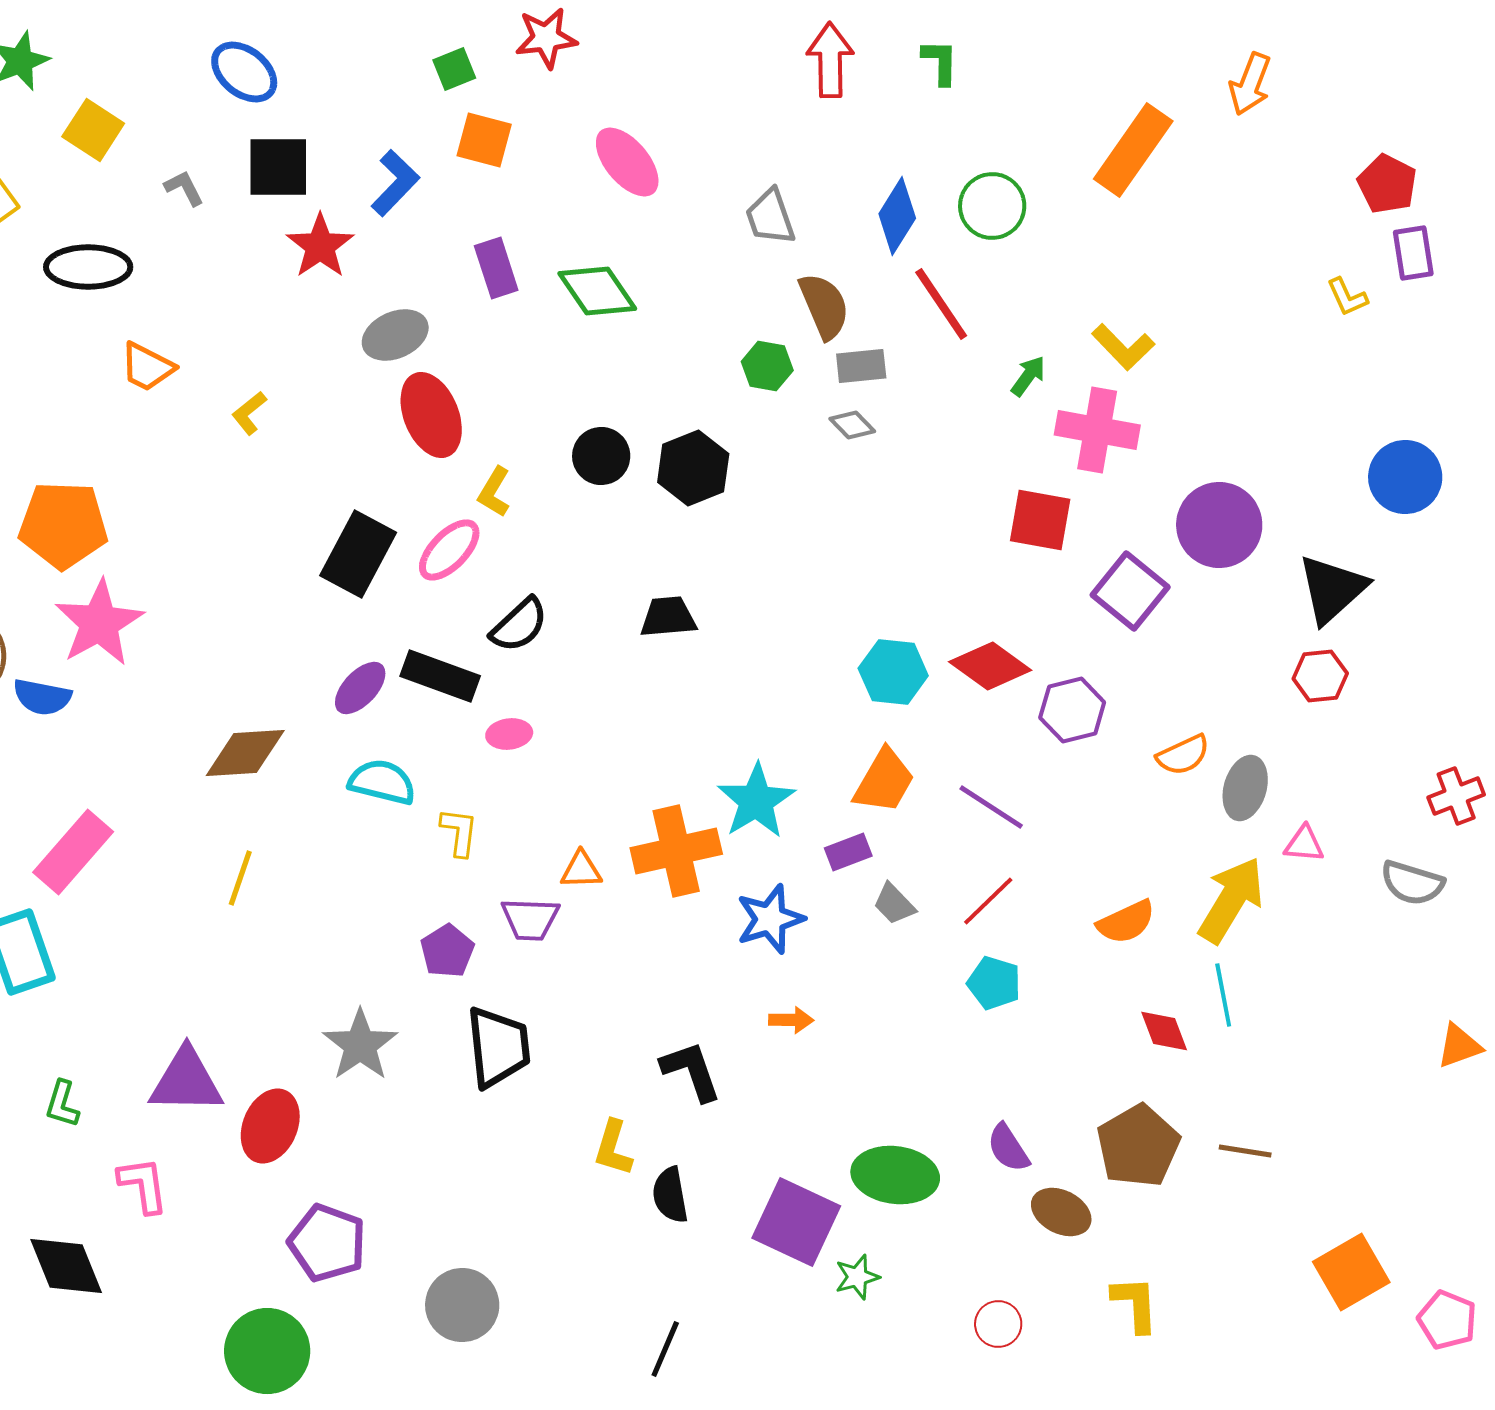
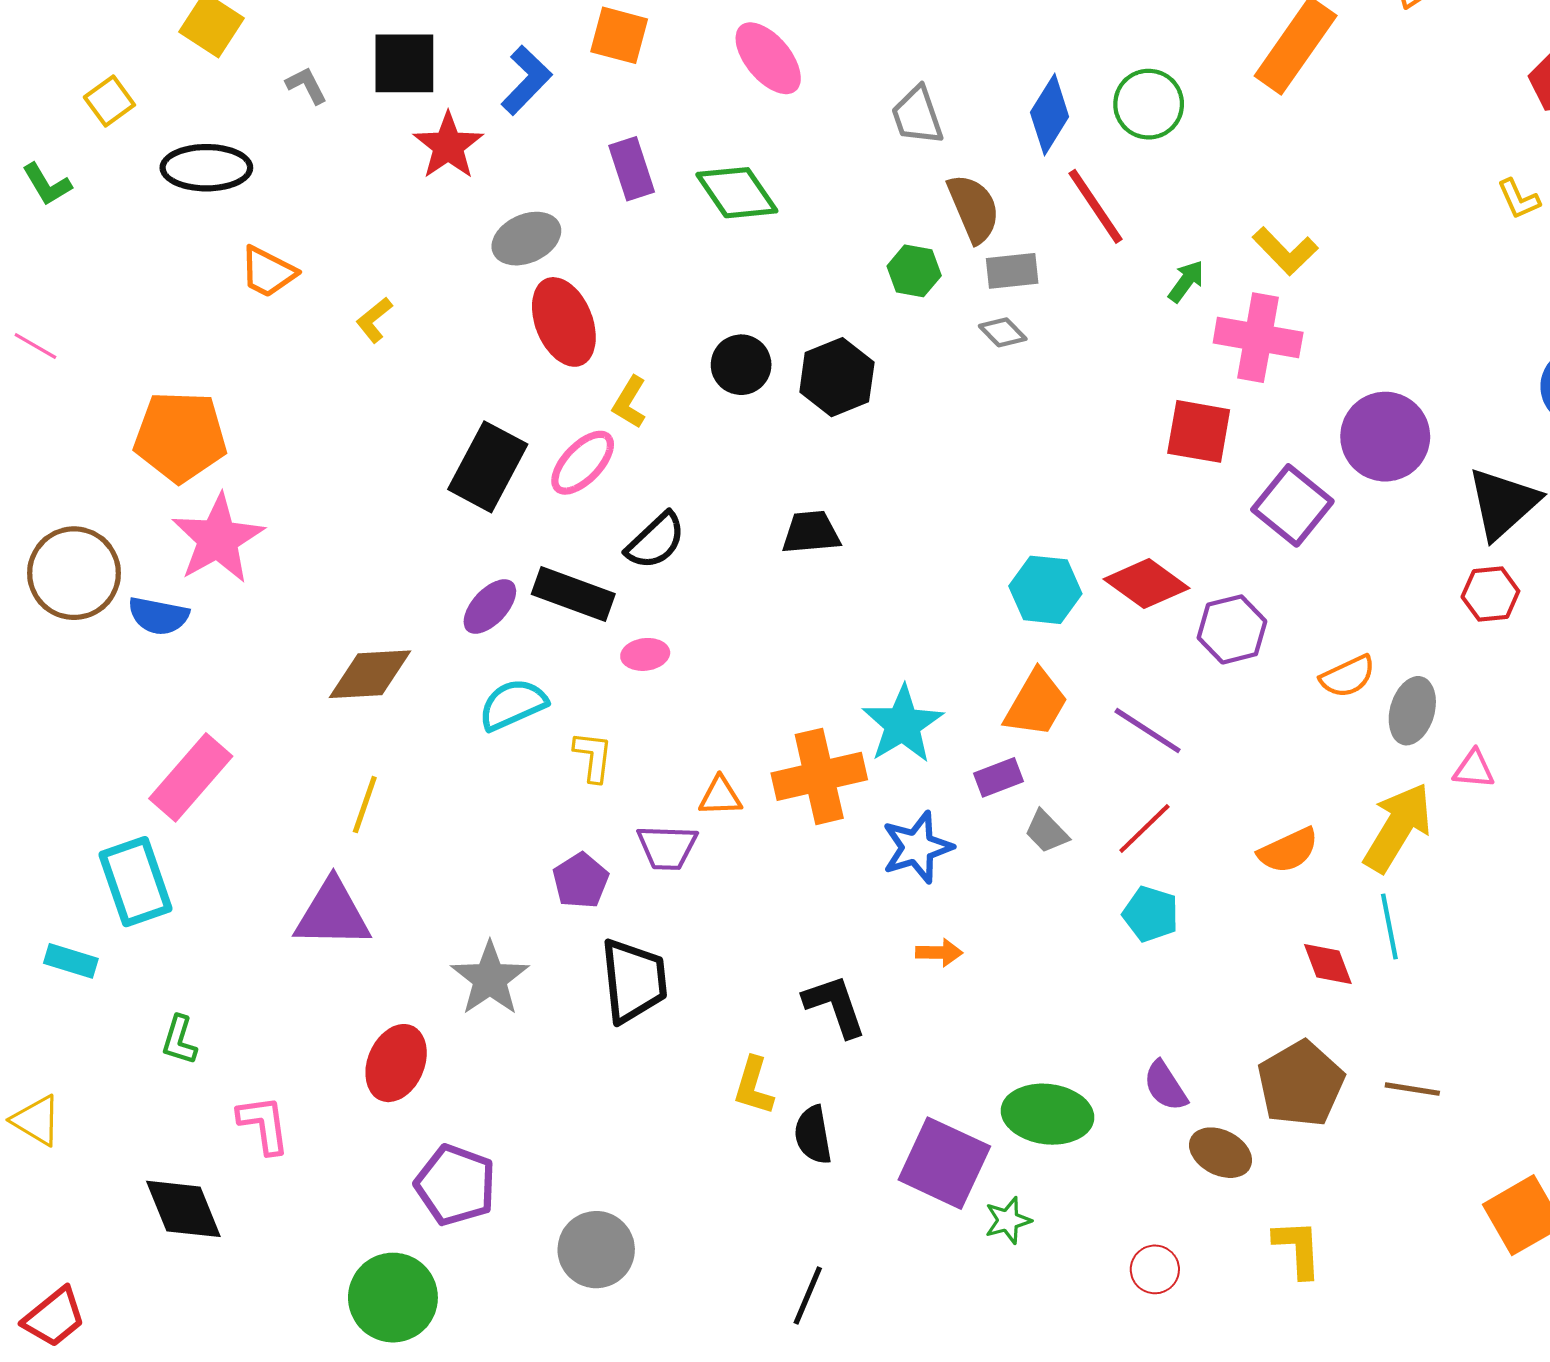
cyan semicircle: (382, 782) -> (513, 704), turned -38
purple triangle: (186, 1081) -> (332, 914), moved

